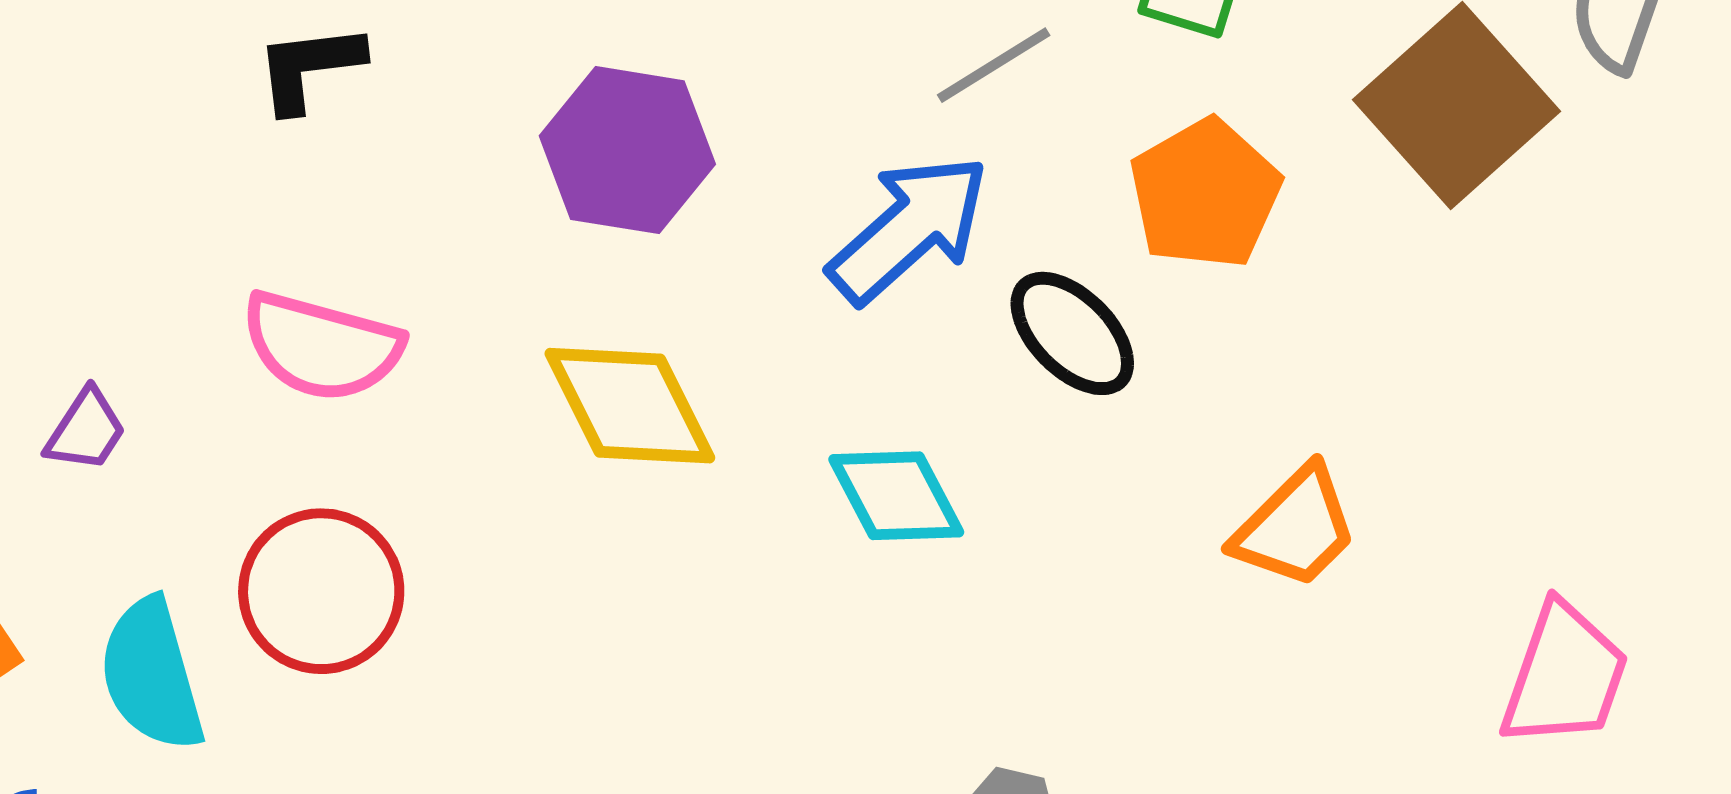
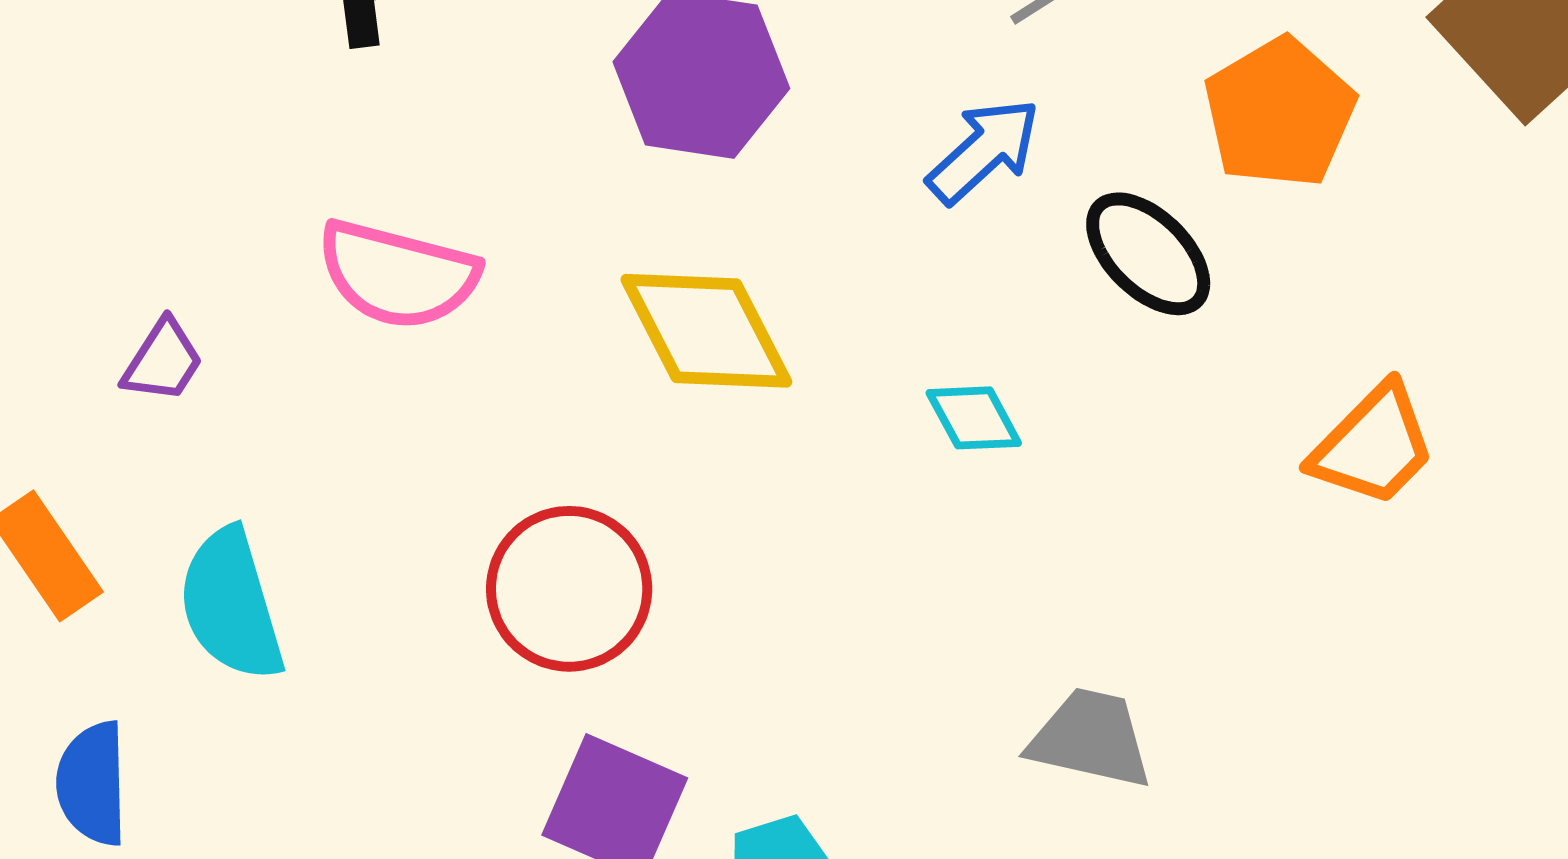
blue arrow: (909, 229) -> (984, 151), size x0.7
cyan diamond: (896, 496) -> (974, 418), size x0.7
red circle: (321, 591) -> (569, 589), moved

